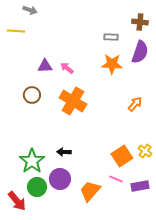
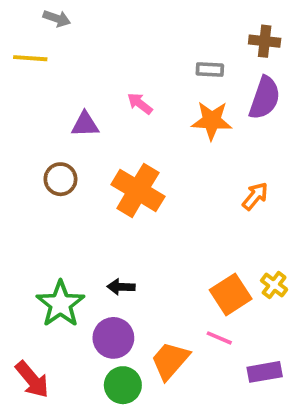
pink arrow: (67, 68) -> (140, 104), moved
purple rectangle: (140, 186) -> (265, 372), moved
green circle: (37, 187) -> (123, 385), moved

